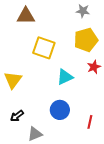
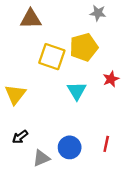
yellow pentagon: (86, 40) -> (84, 47), moved
cyan triangle: (65, 77) -> (77, 91), turned -36
blue circle: (60, 110) -> (70, 147), moved

